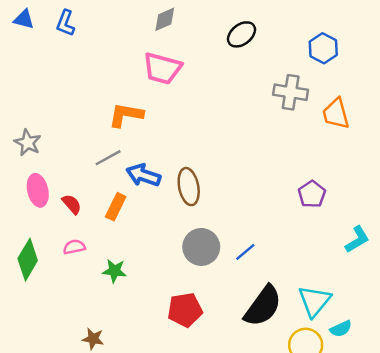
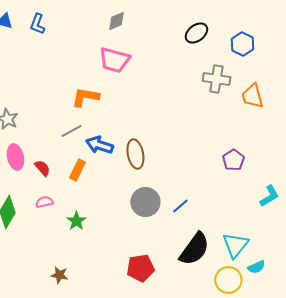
black ellipse: (241, 34) -> (196, 33), moved
green star: (114, 271) -> (76, 221), turned 30
red pentagon: (185, 310) -> (140, 268), moved

